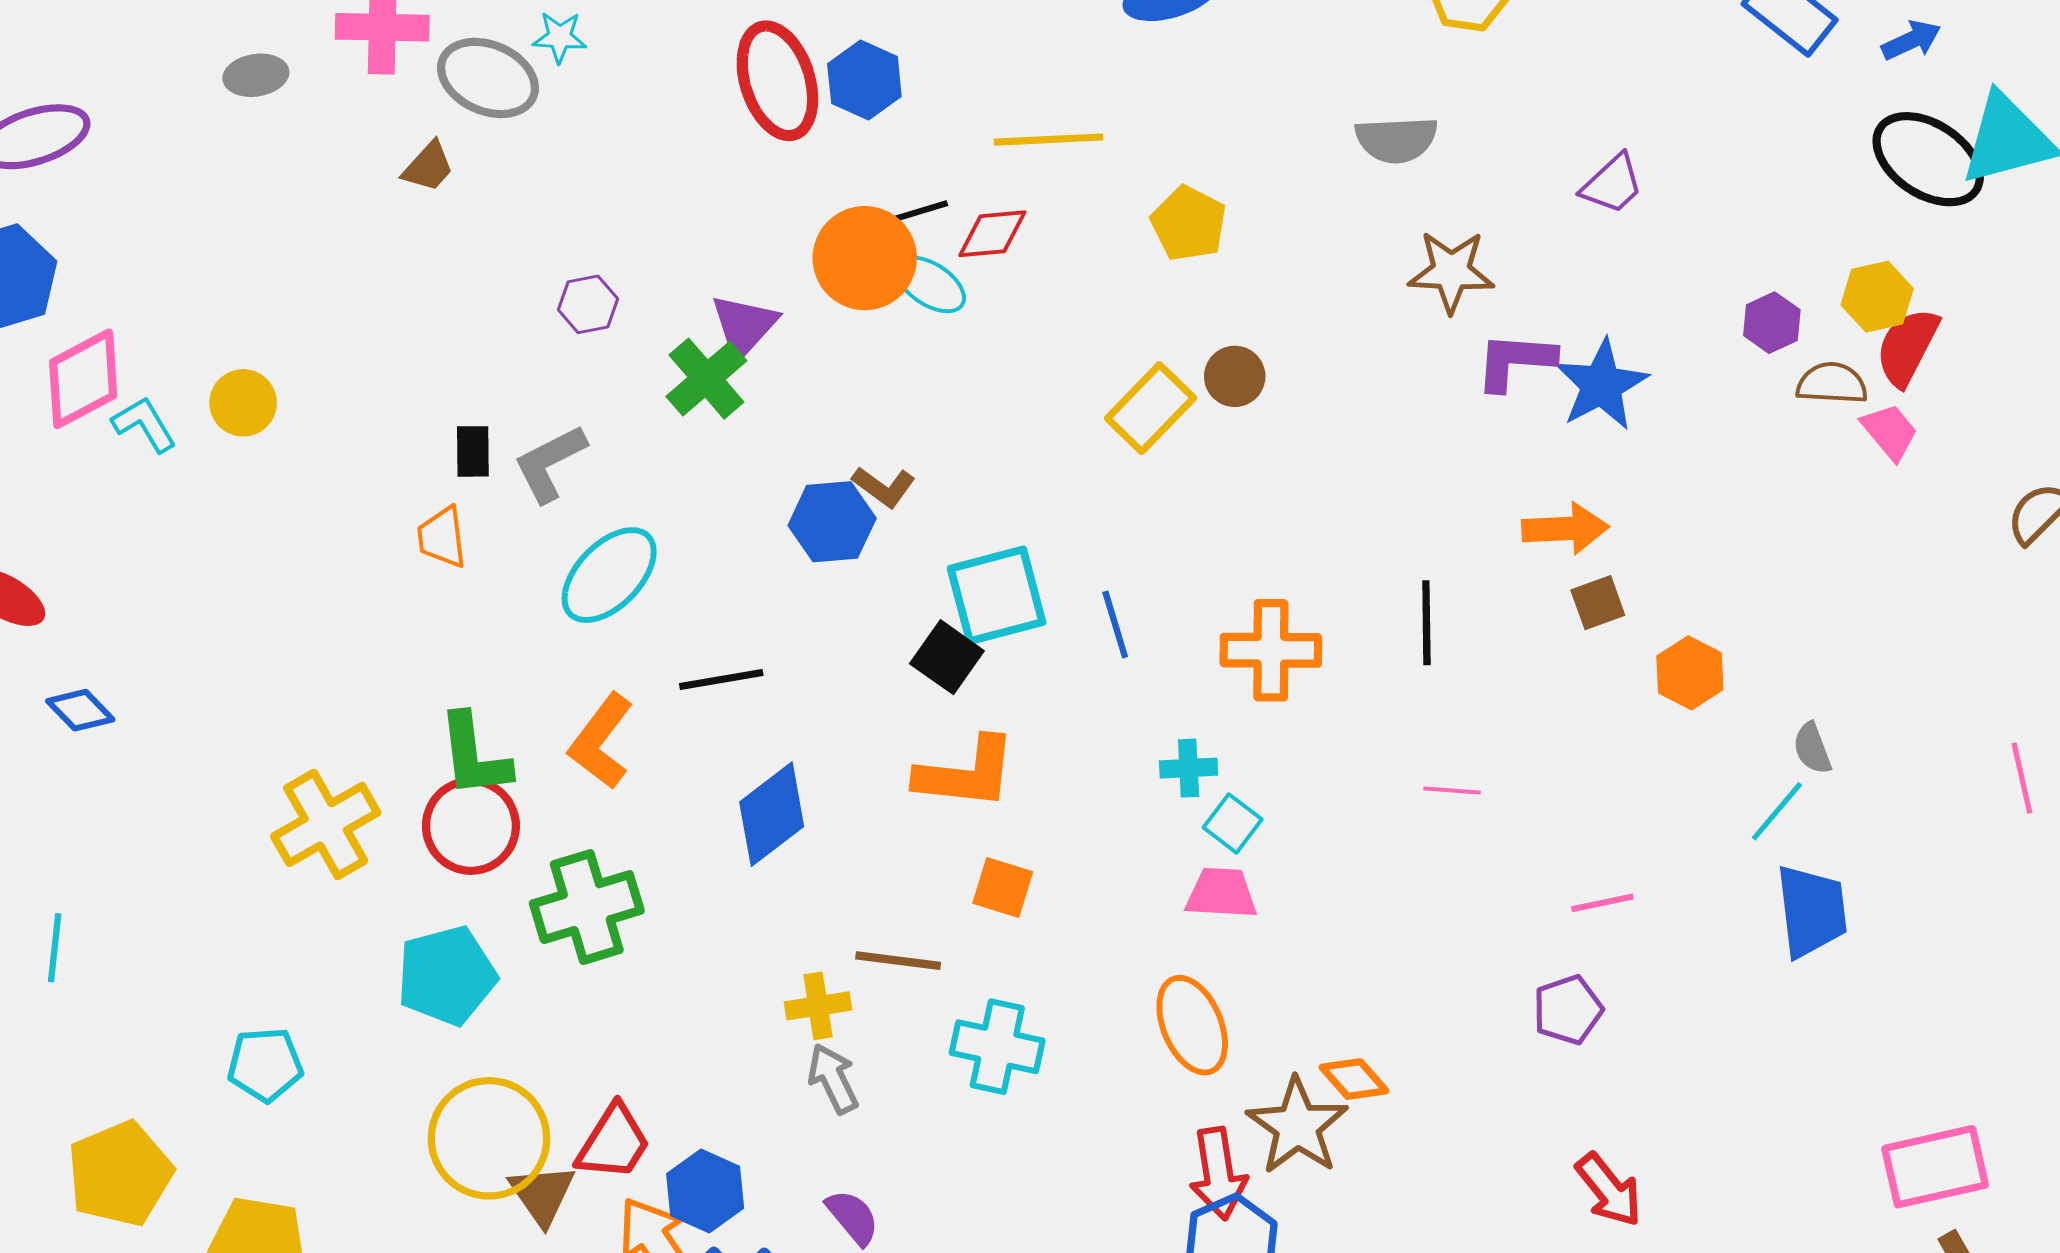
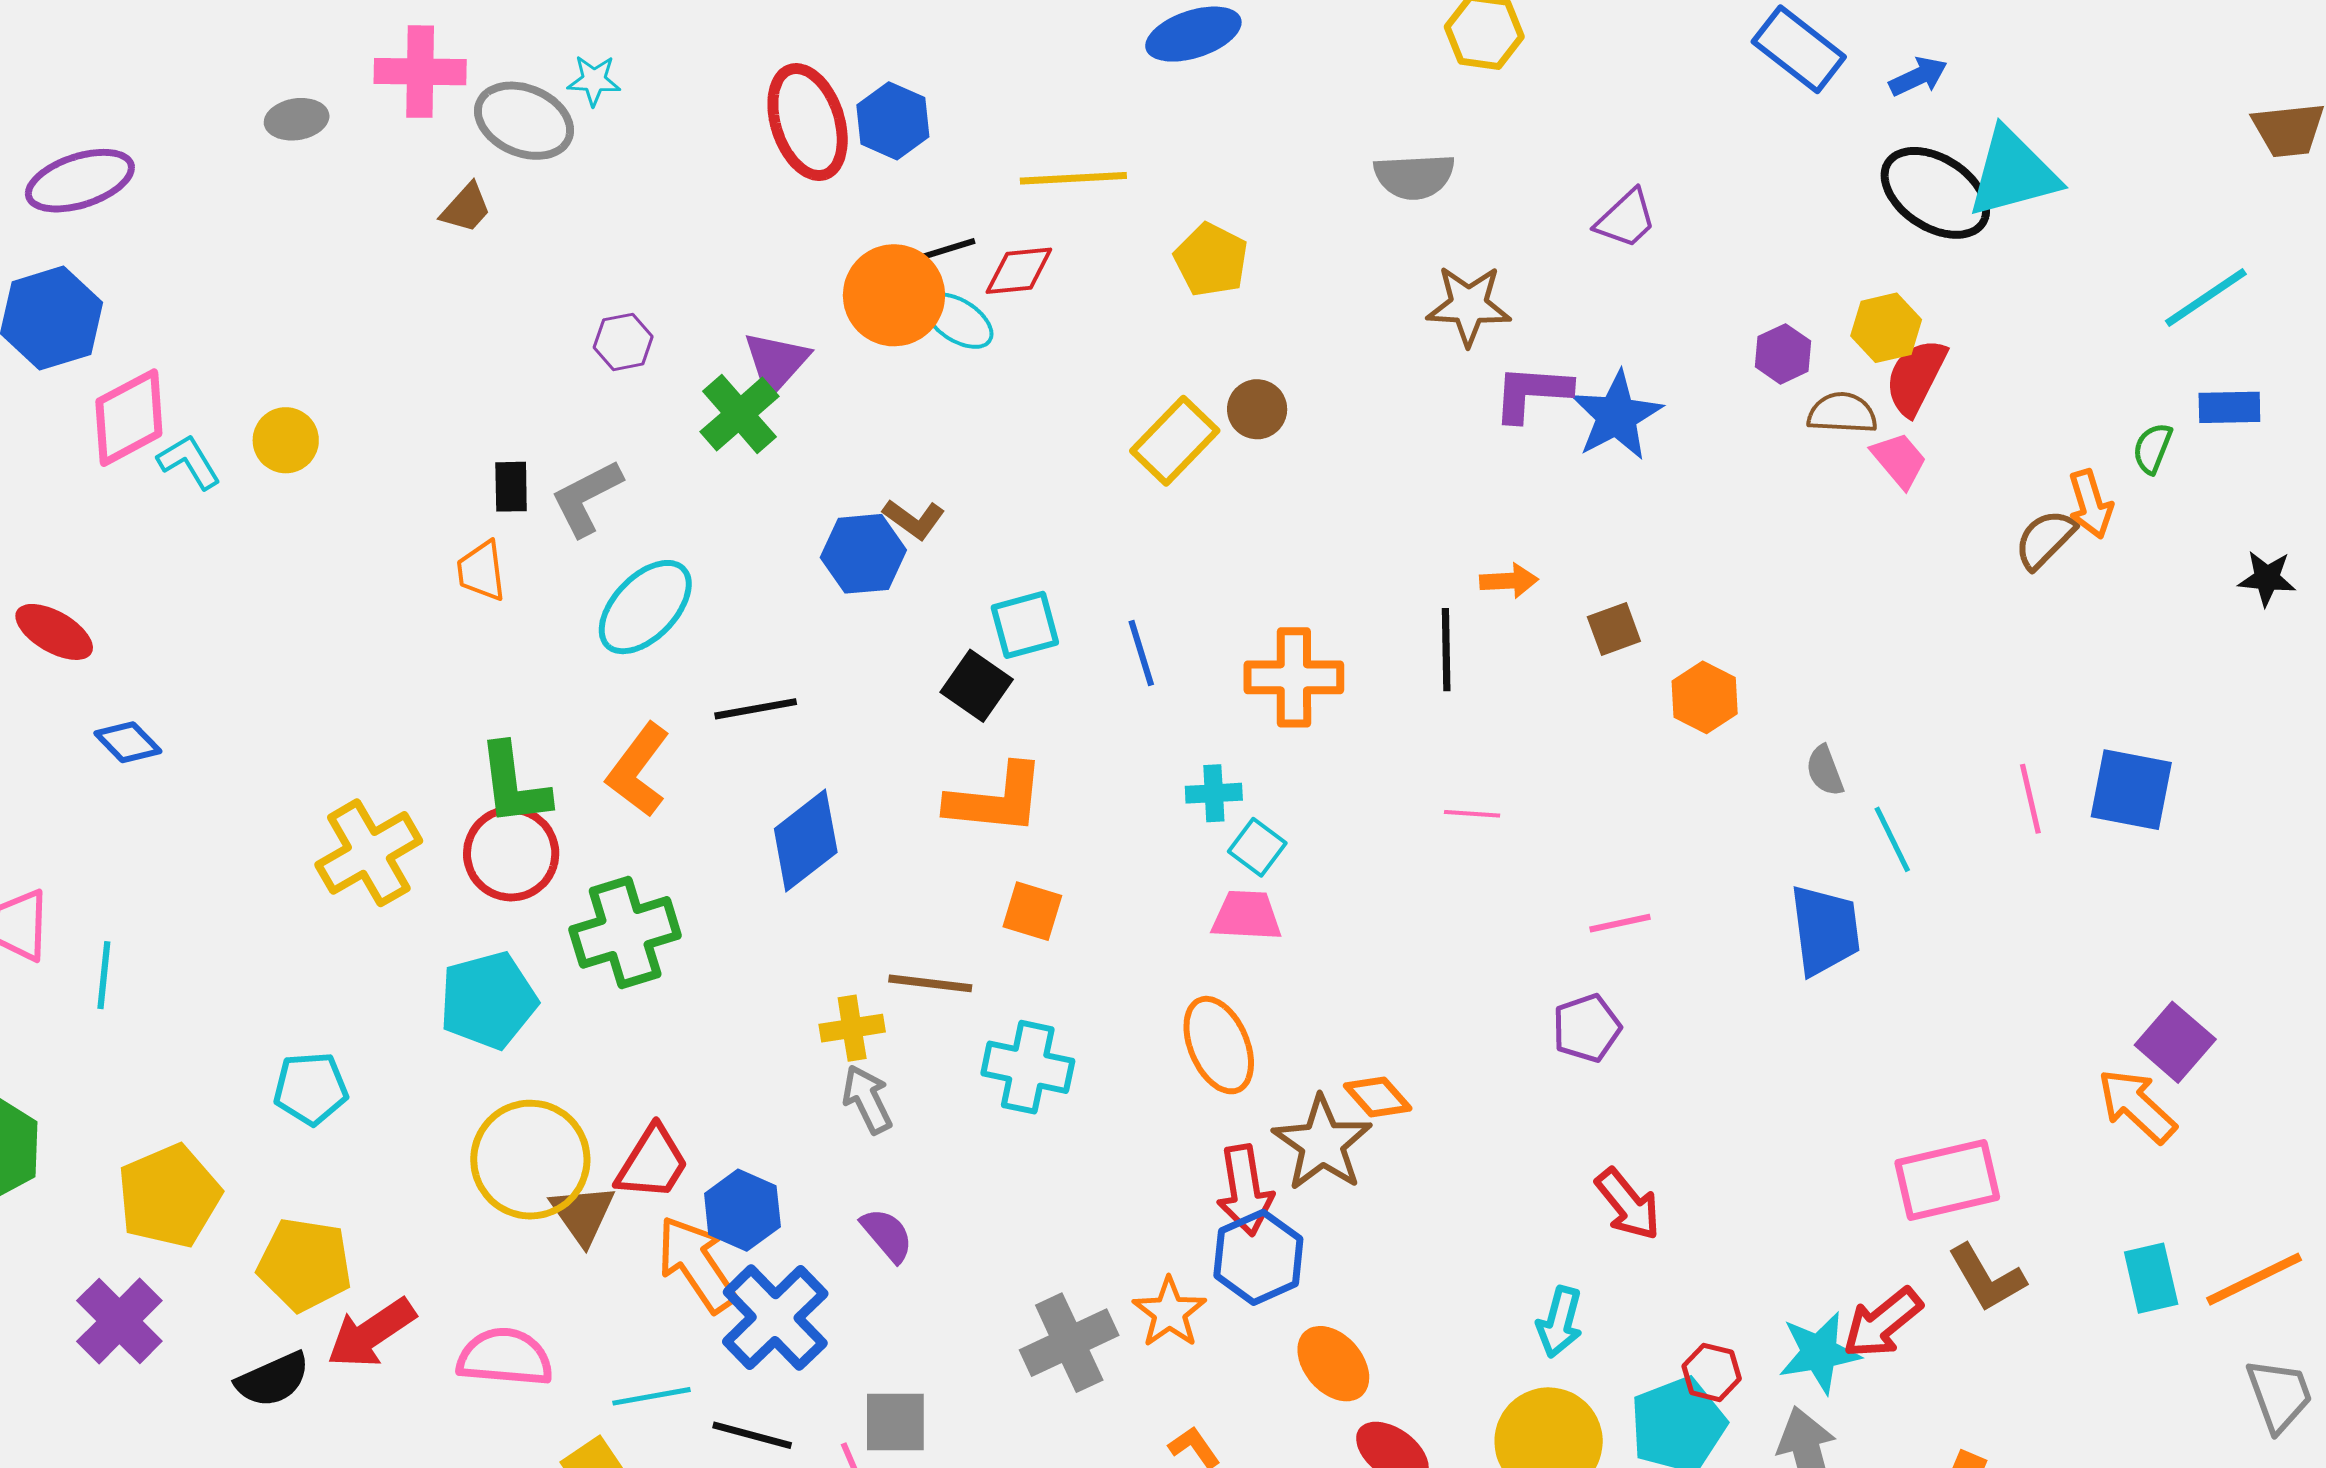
orange arrow: (1565, 529) -> (1509, 581), moved, size x0.7
cyan square: (997, 595) -> (1025, 625), size x0.7
cyan line: (1777, 811) -> (1892, 839), moved, turned -66

